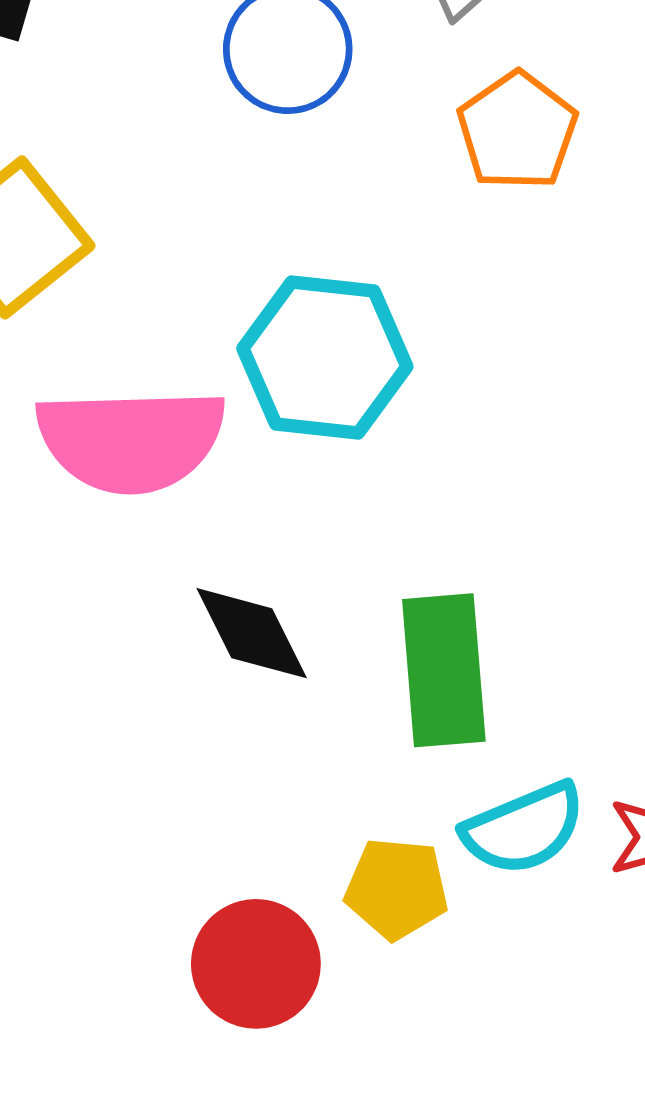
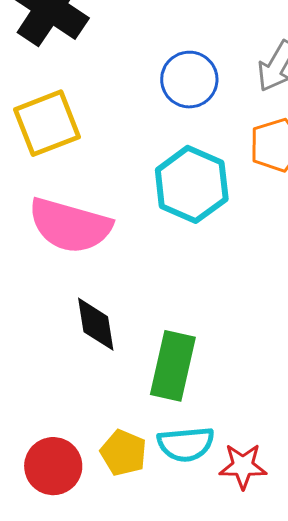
cyan hexagon: (325, 357) -> (192, 184), moved

